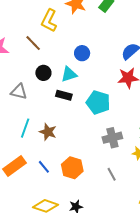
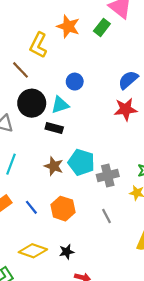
black circle: (43, 73) -> (32, 103), size x1.6
cyan pentagon: (98, 102) -> (81, 162), moved
brown star: (48, 132) -> (54, 166), moved

